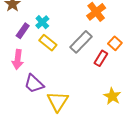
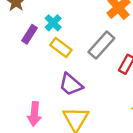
pink arrow: (18, 60) -> (34, 114), moved
purple trapezoid: (34, 84) -> (71, 85), moved

